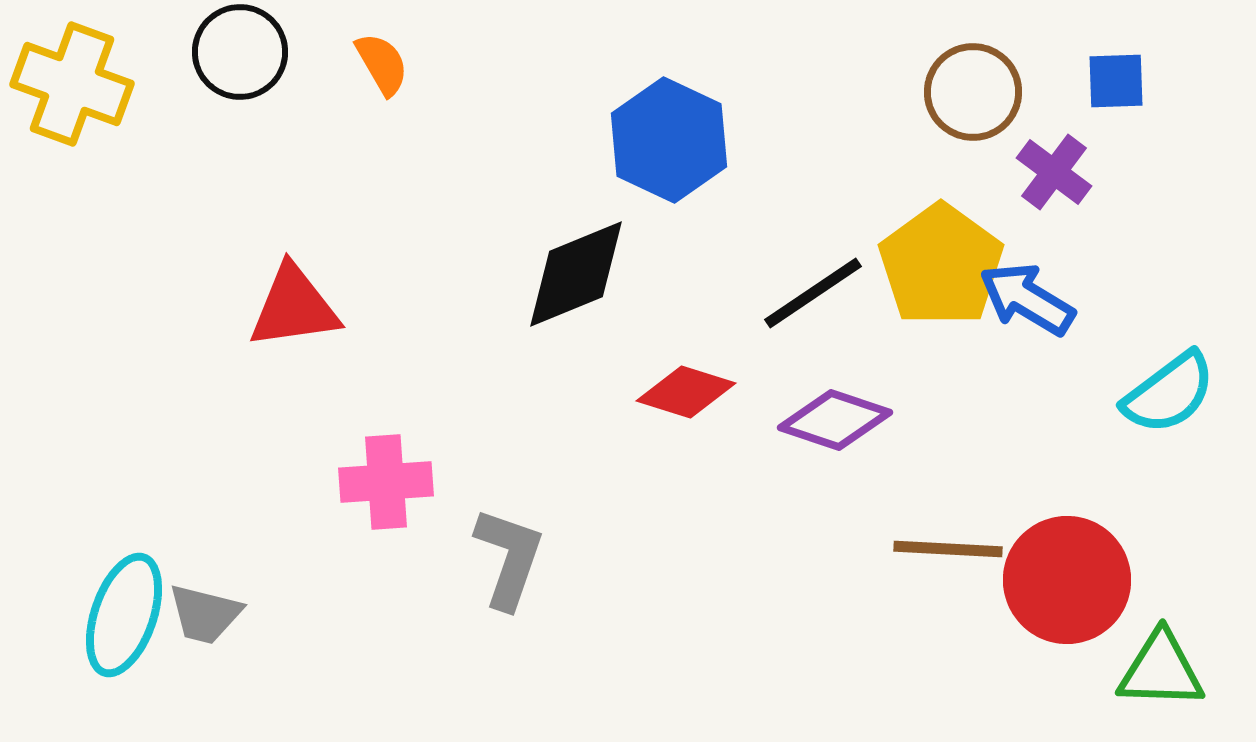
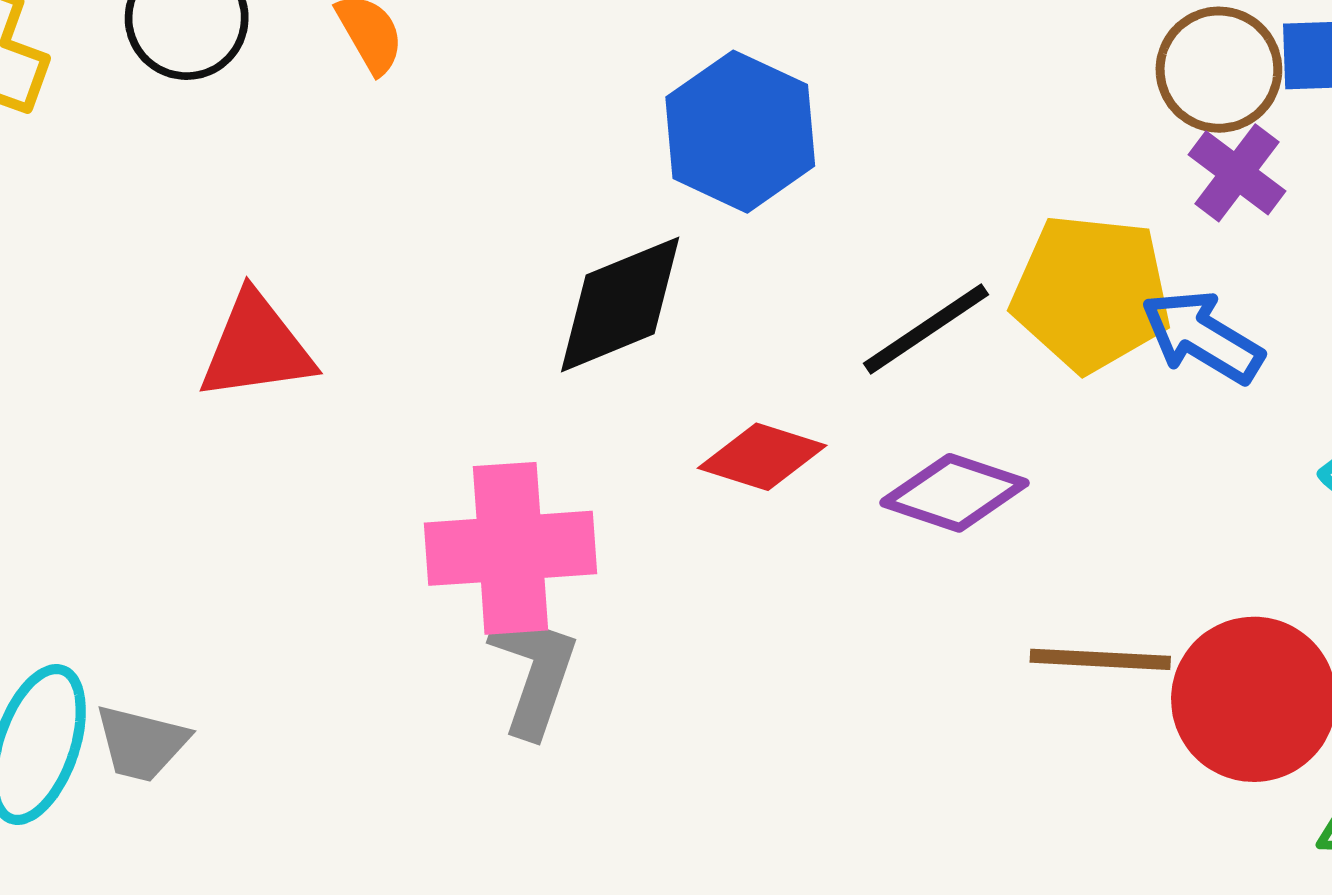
brown circle: (973, 92) -> (1219, 70), moved
yellow pentagon: (941, 265) -> (1091, 293), turned -30
pink cross: (386, 482) -> (511, 548), moved, size x1.4

